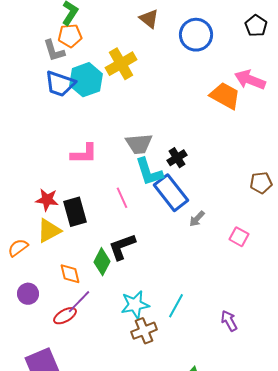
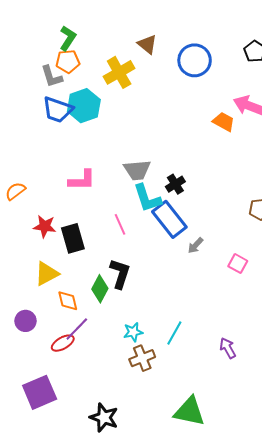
yellow cross: (121, 64) -> (119, 72), moved
orange trapezoid: (225, 96) -> (224, 122), size x0.7
yellow triangle: (49, 231) -> (47, 274), moved
black L-shape: (122, 247) -> (120, 274), turned 128
orange semicircle: (18, 248) -> (15, 191), moved
cyan star: (135, 305) -> (133, 332), size x0.7

